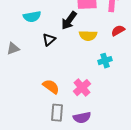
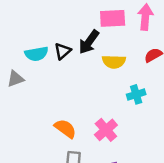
cyan semicircle: (32, 17) -> (36, 54), moved
black triangle: (49, 40) -> (63, 51), moved

